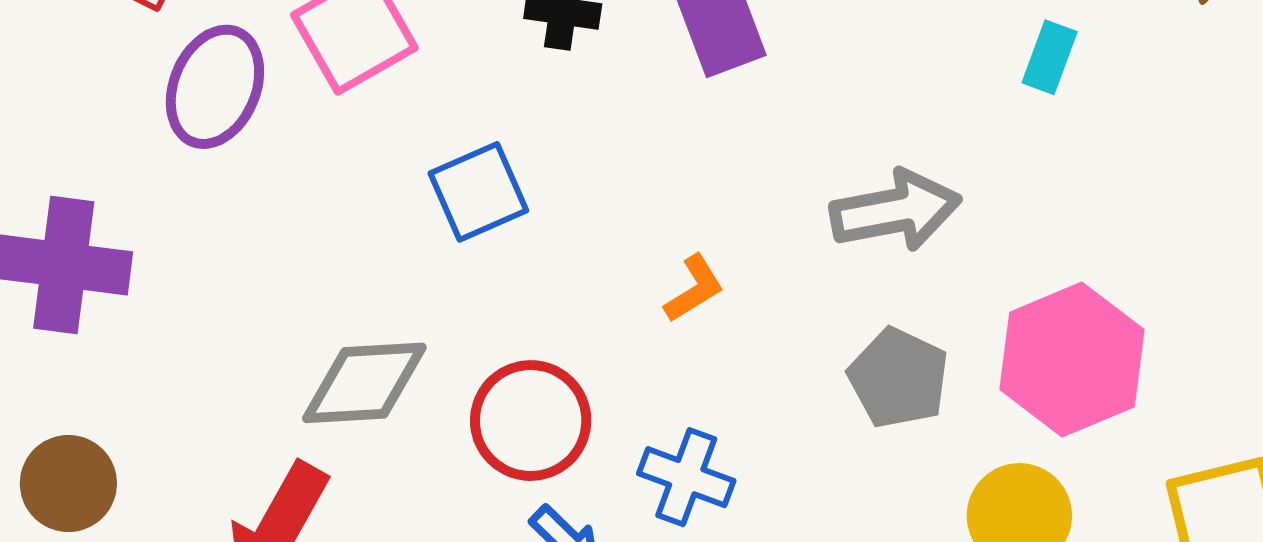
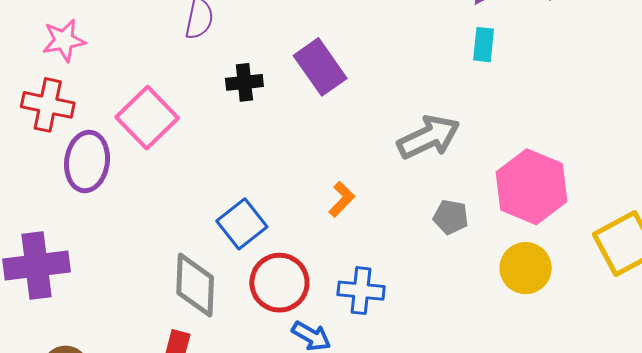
blue square: (478, 192) -> (242, 224), moved
gray pentagon: (899, 378) -> (451, 217), size x0.7
gray diamond: (364, 383) -> (195, 285), turned -70

